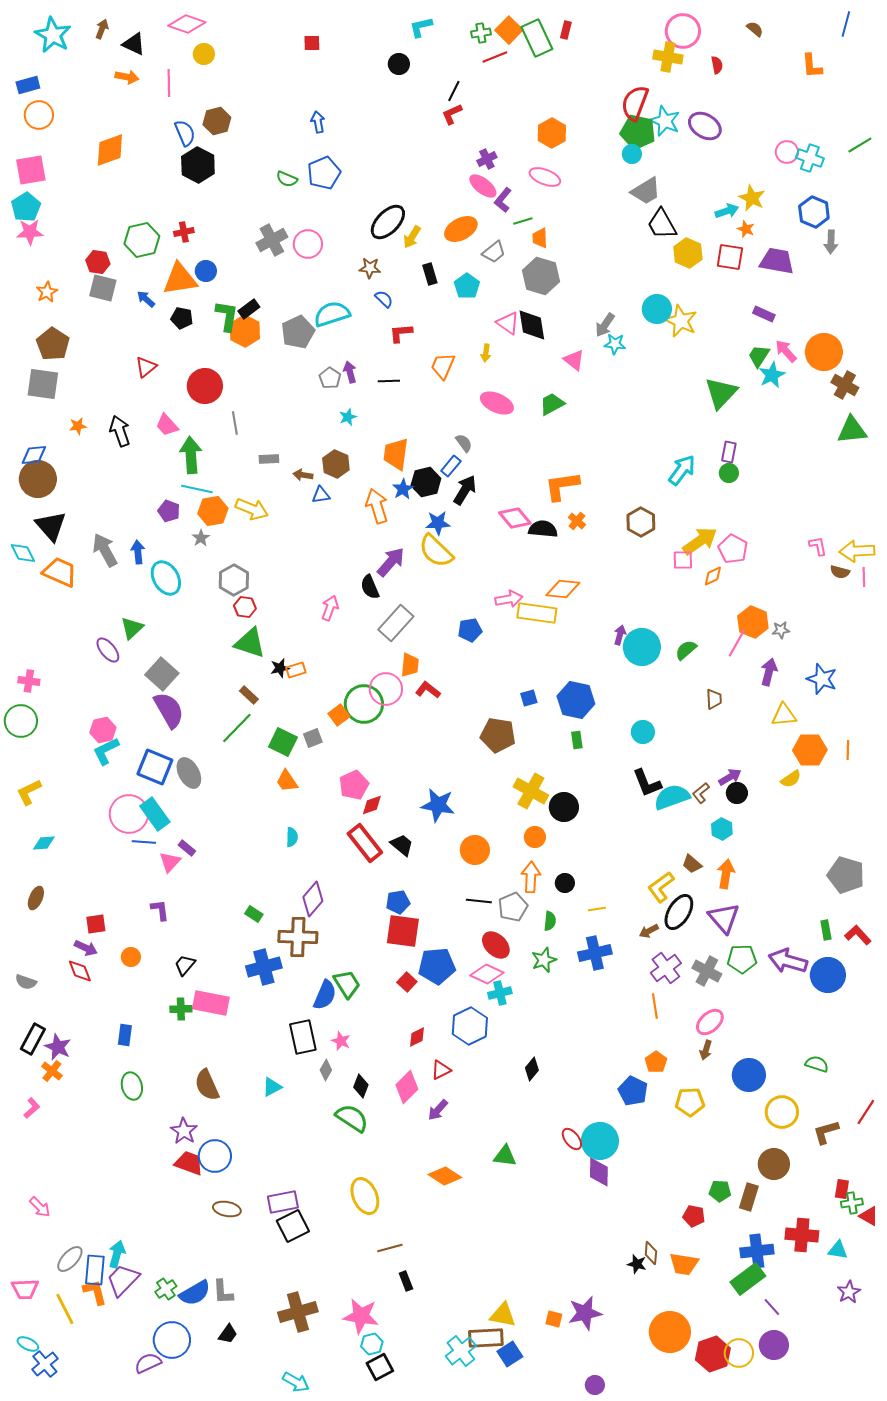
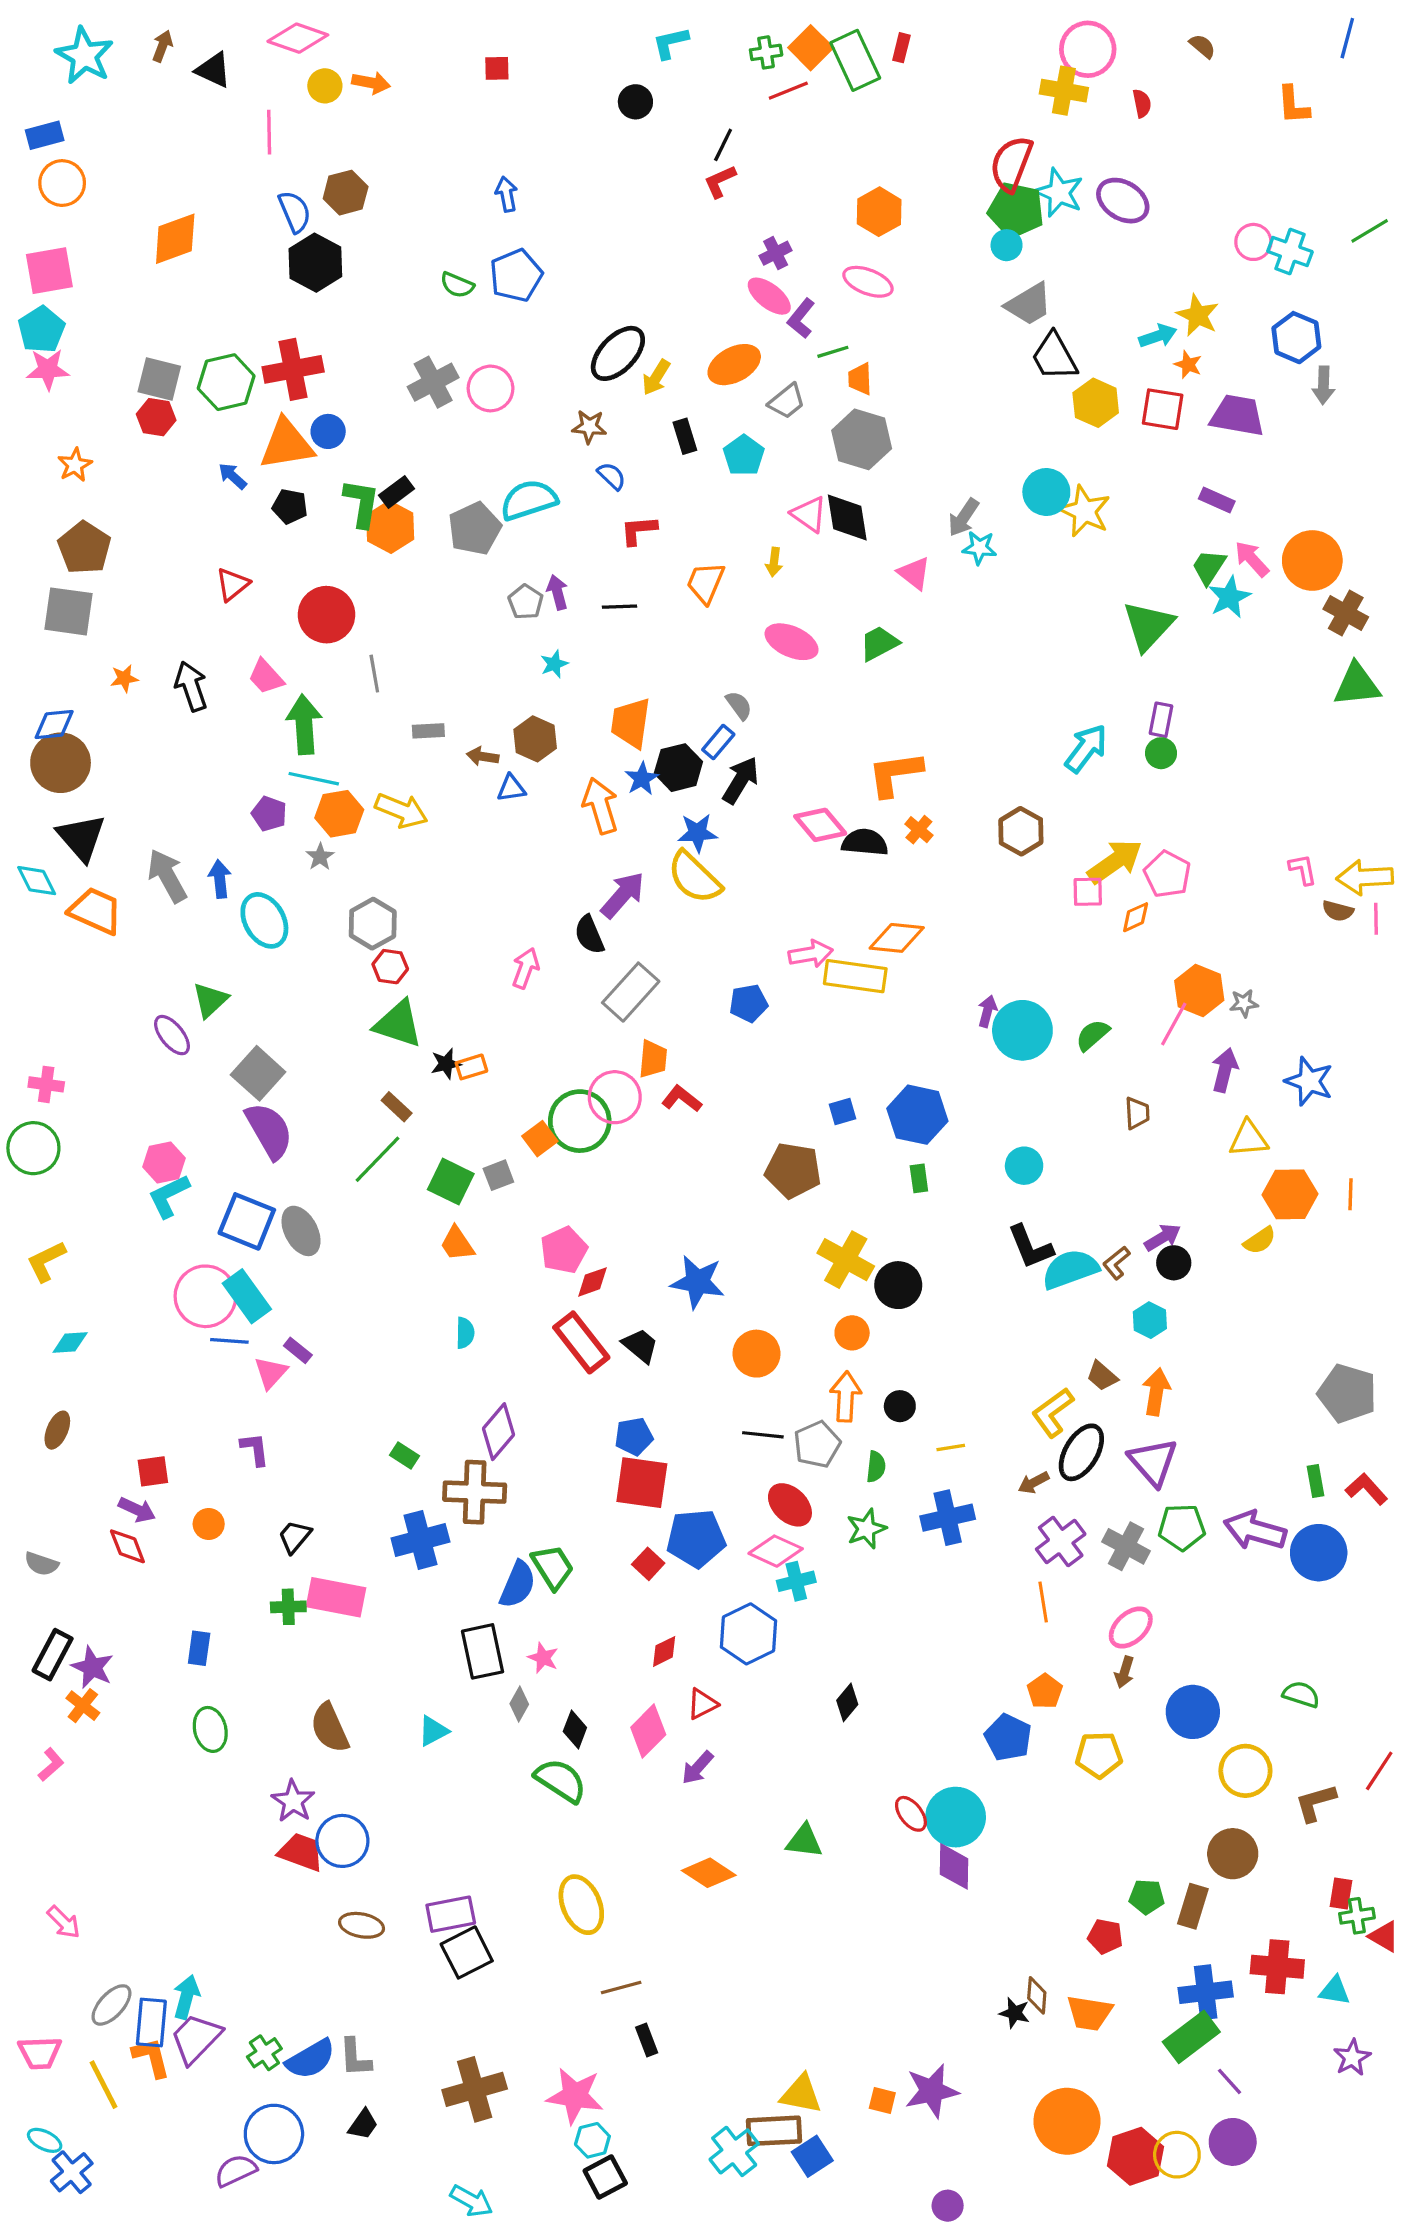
orange arrow: (127, 77) -> (371, 83), moved
red cross: (184, 232) -> (293, 369), size x1.8
gray square: (103, 288) -> (159, 379), moved

